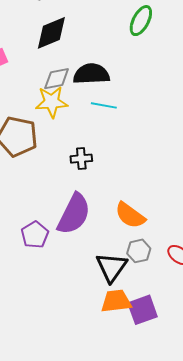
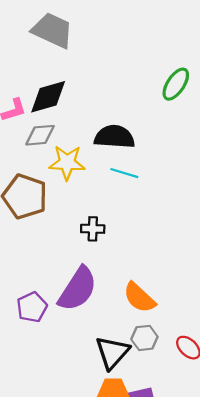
black diamond: (51, 33) -> (48, 97), moved
gray diamond: (57, 79) -> (40, 135), moved

